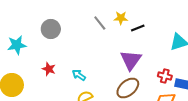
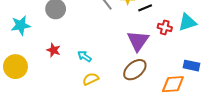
red cross: (165, 76) -> (165, 27), moved

